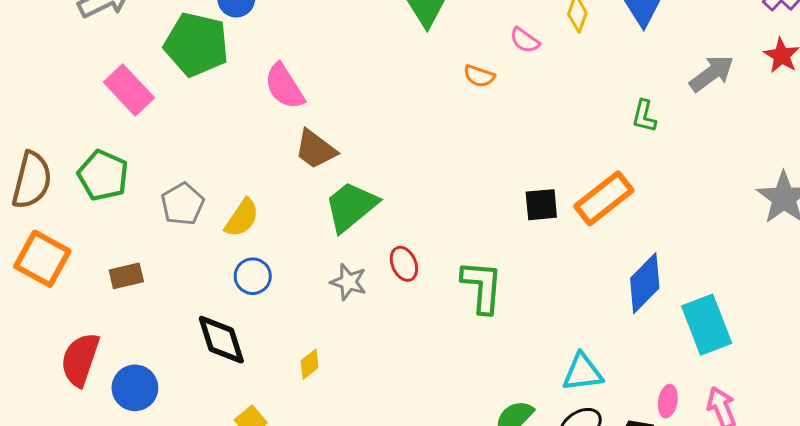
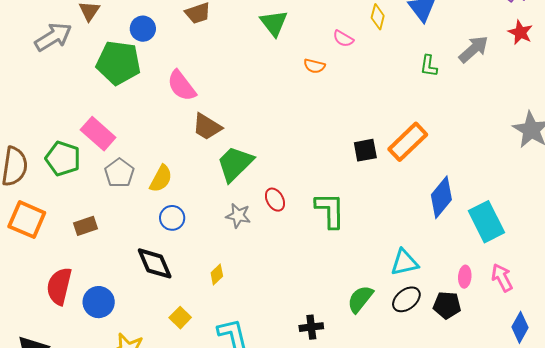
pink rectangle: (129, 90) -> (98, 134), moved
green L-shape: (644, 116) -> (429, 66), moved

